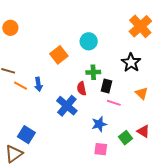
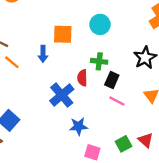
orange square: (59, 55) -> (63, 34), turned 30
blue arrow: (38, 84) -> (43, 54), moved
blue star: (99, 124) -> (78, 126), moved

